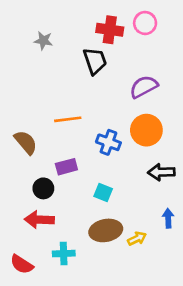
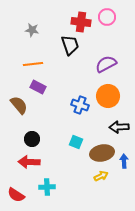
orange line: (68, 119) -> (33, 64), moved
purple rectangle: (66, 167) -> (38, 87), moved, turned 42
brown ellipse: (106, 230) -> (102, 153), moved

